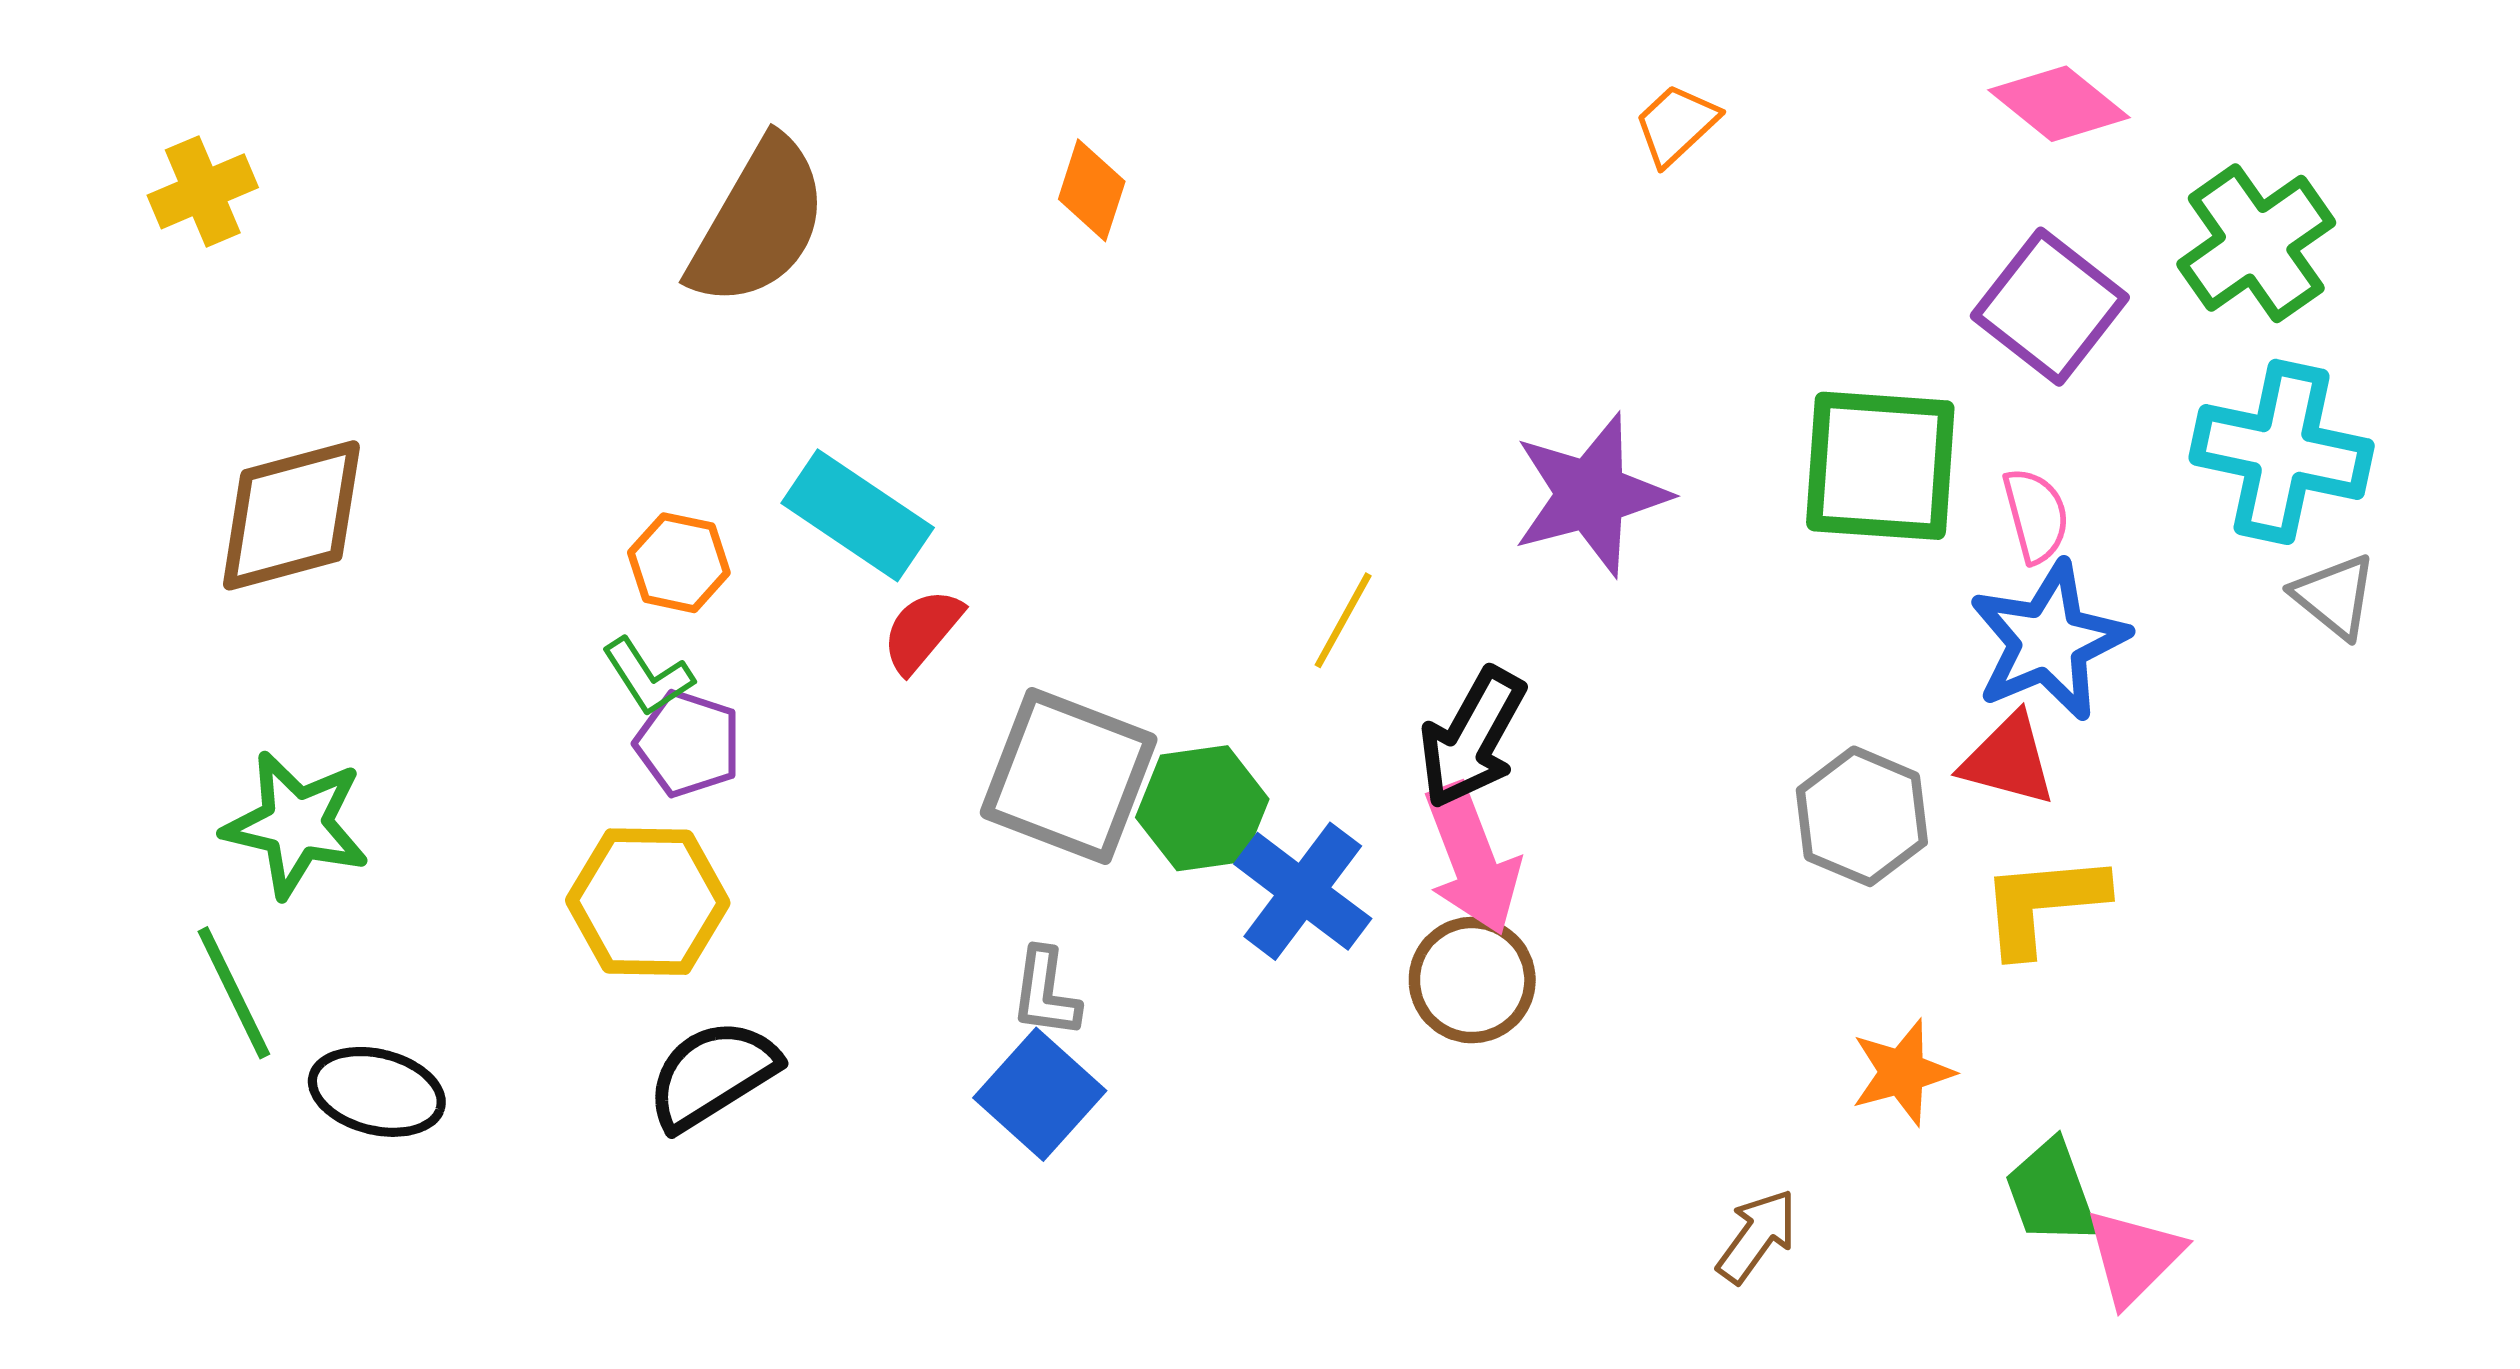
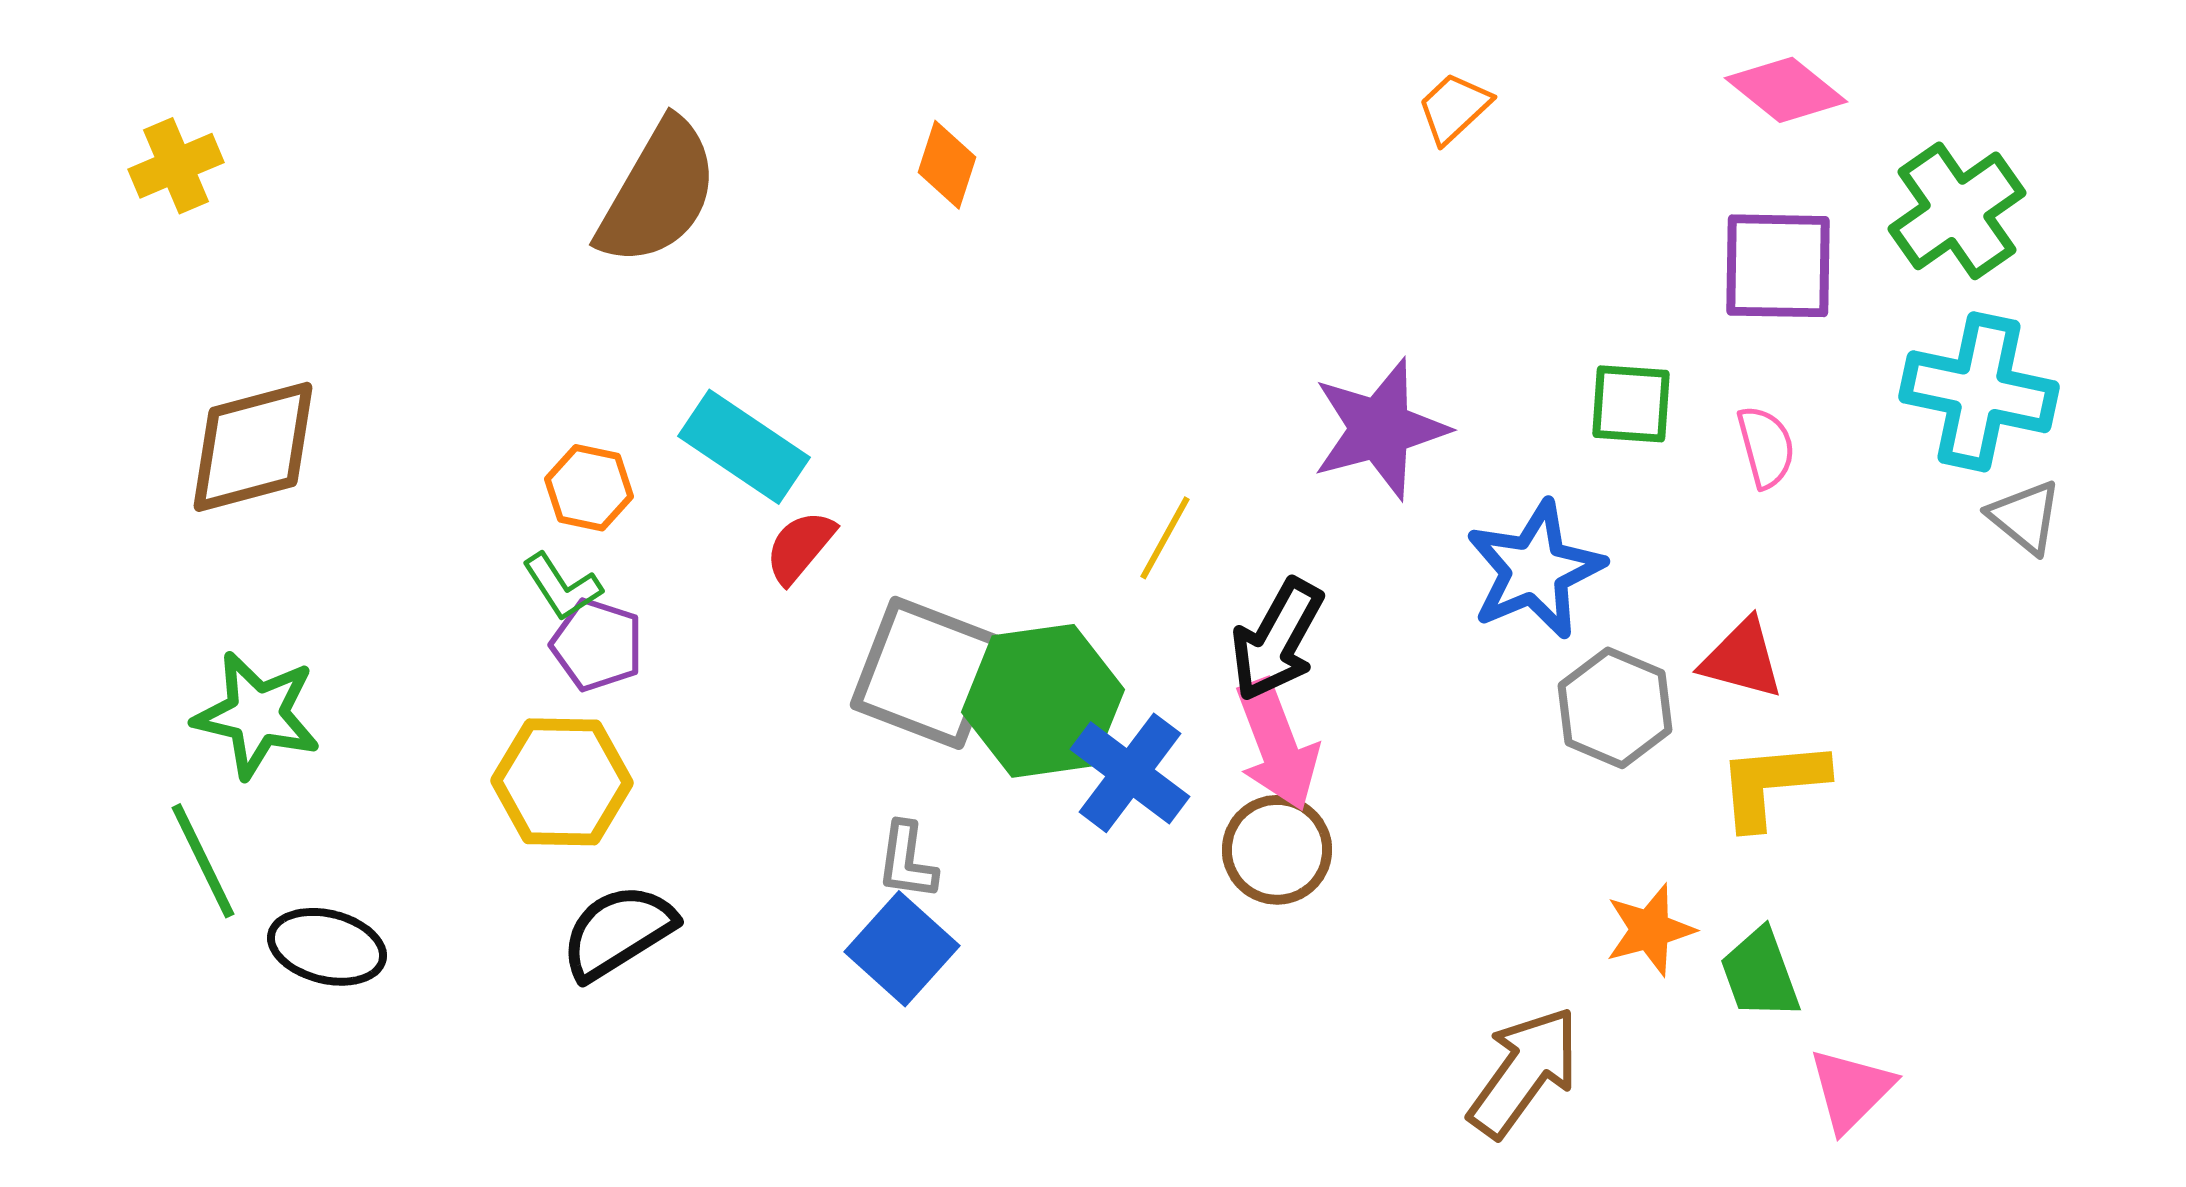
purple square: (2050, 307) -> (1778, 266), turned -37
green square: (1880, 466) -> (1631, 404), size x0.6
blue star: (2049, 641) -> (1535, 570), moved
green hexagon: (1202, 808) -> (1043, 701), size x1.4
green trapezoid: (2051, 1192) -> (1760, 974), moved
brown arrow: (1757, 1236) -> (1524, 1072), size x1.6

